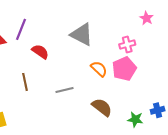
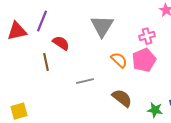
gray triangle: (82, 34) -> (102, 26), turned 35
brown line: (25, 82) -> (46, 62), moved

